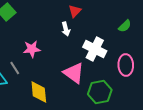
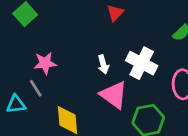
white arrow: (66, 29) -> (103, 64), moved
pink star: (32, 49) -> (45, 63), moved

